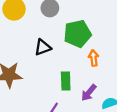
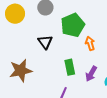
black triangle: (43, 47) -> (45, 42), turned -35

